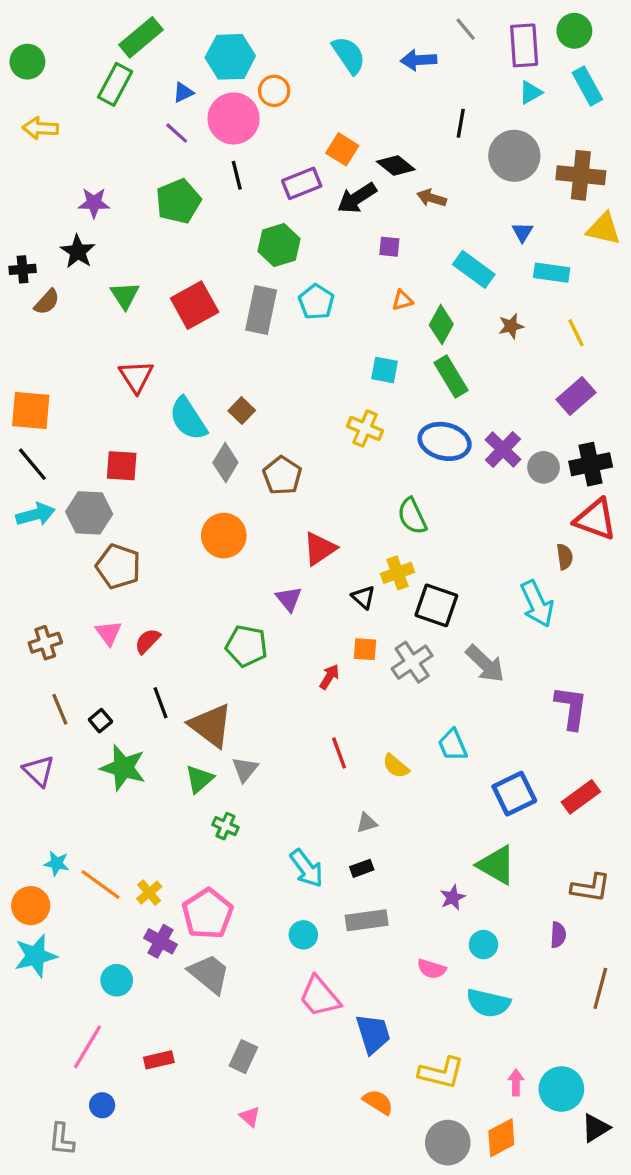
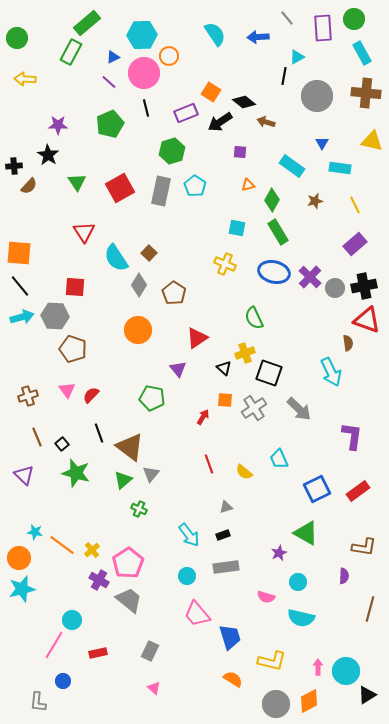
cyan triangle: (531, 92) -> (297, 57), moved
brown cross: (581, 175) -> (366, 93), moved
cyan circle: (117, 980) -> (72, 620), moved

